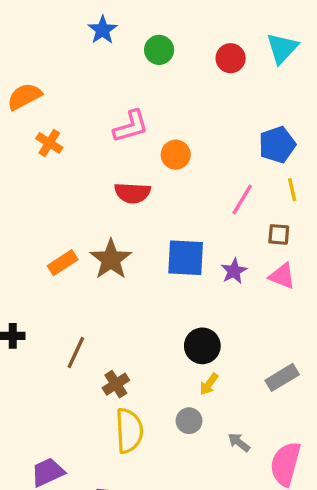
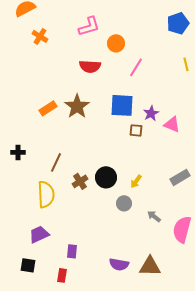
blue pentagon: (277, 145) -> (178, 23), moved
pink line: (242, 200) -> (136, 67), moved
brown square: (279, 234) -> (136, 130), moved
pink triangle: (282, 276) -> (172, 124), moved
black circle: (202, 346) -> (106, 177), moved
yellow semicircle: (129, 431) -> (46, 194), moved

